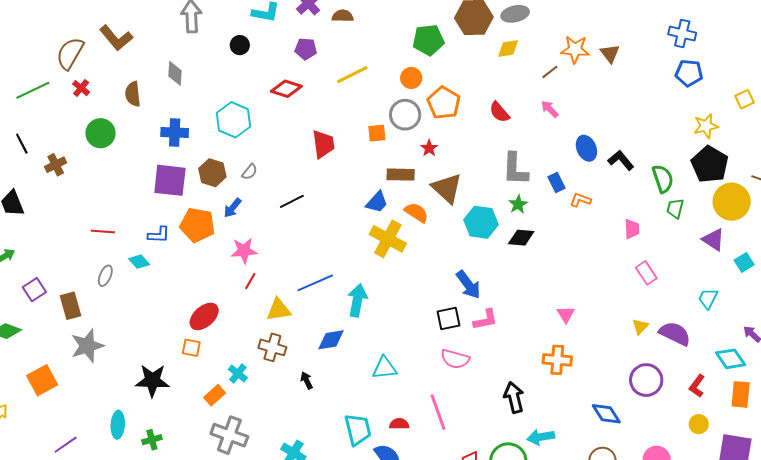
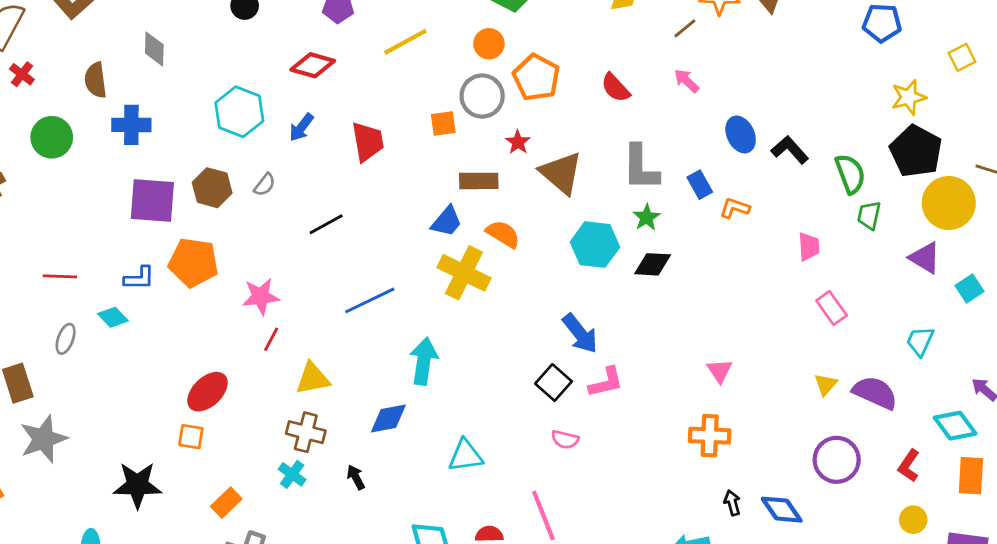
blue cross: (175, 132) -> (131, 125), moved
brown triangle: (447, 188) -> (561, 173), moved
blue arrow: (232, 208) -> (301, 127), moved
blue line: (315, 283) -> (370, 300), moved
black square: (448, 319) -> (554, 383), turned -35
pink semicircle: (455, 359) -> (565, 439), size x0.7
cyan cross: (238, 374) -> (292, 474), moved
black arrow: (514, 397) -> (732, 503), moved, size x0.6

